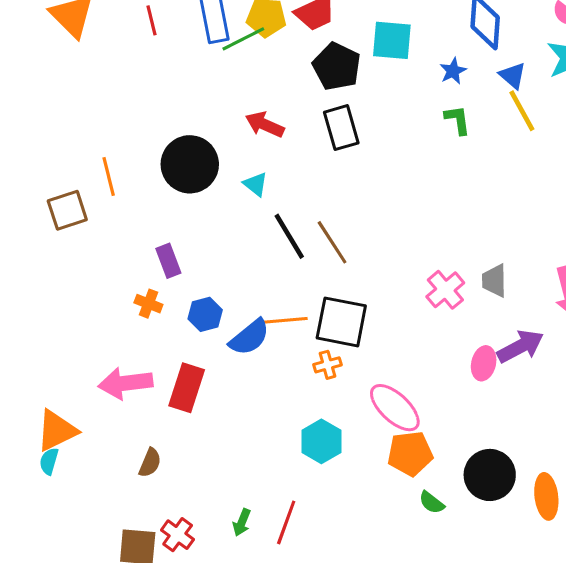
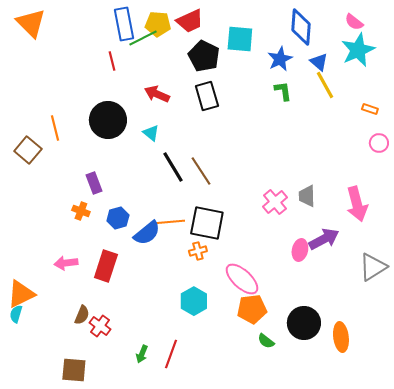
red line: (152, 20) -> (112, 61), moved
blue star: (453, 71) -> (280, 59), size x1.4
brown square: (67, 210) -> (28, 150), turned -32
pink arrow: (125, 383) -> (66, 263), size x0.7
red cross: (178, 535) -> (100, 326), moved

